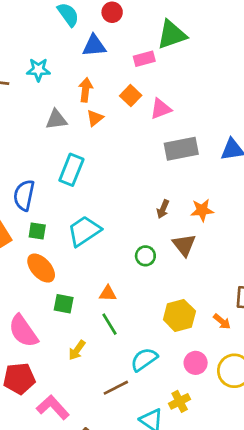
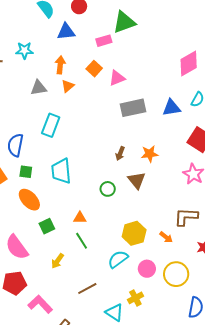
cyan trapezoid: (84, 231) -> (61, 171), turned -60
green square: (64, 304) -> (47, 226), turned -35
cyan semicircle: (144, 359) -> (118, 259), moved

